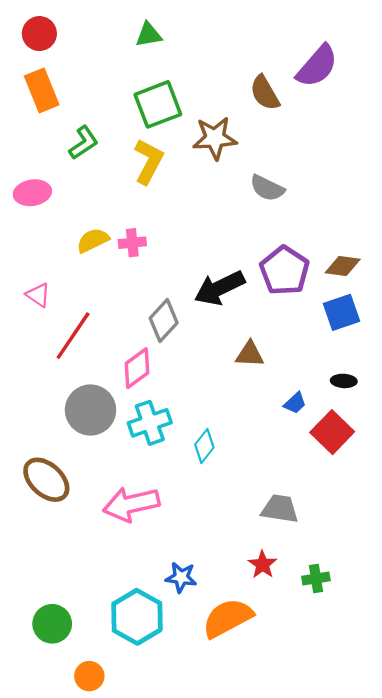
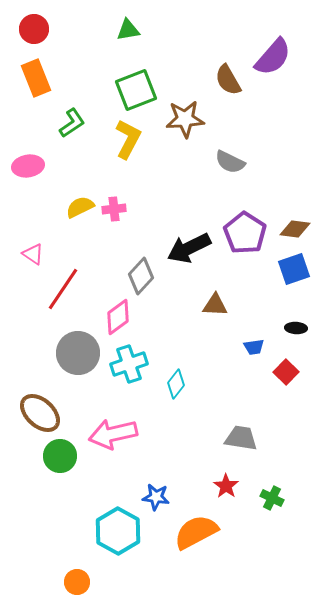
blue trapezoid: (295, 403) -> (254, 347), turned 35
red square: (332, 432) -> (286, 372), size x0.7
green cross: (316, 578) -> (272, 498), turned 35
green circle: (52, 624) -> (60, 456), moved

